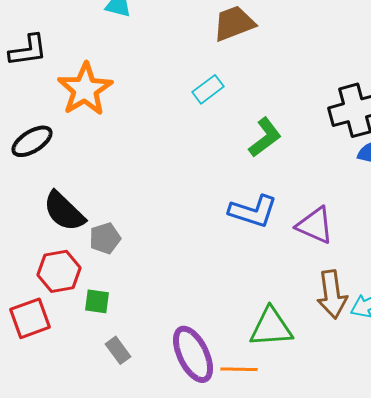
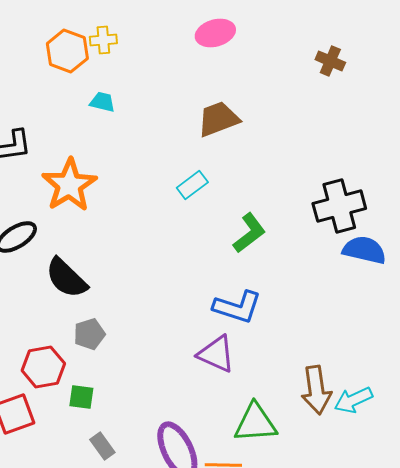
black semicircle: (64, 211) -> (66, 278), moved
purple triangle: (315, 225) -> (216, 354), moved

